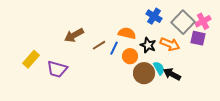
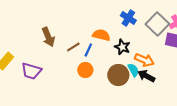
brown arrow: (74, 35) -> (48, 37), turned -84
orange arrow: (170, 44) -> (144, 60), moved
orange circle: (130, 56) -> (85, 70), moved

